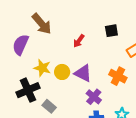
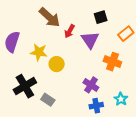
brown arrow: (42, 24) -> (50, 17), moved
yellow star: (42, 68) -> (39, 52), moved
purple triangle: (83, 73) -> (90, 40), moved, turned 36

